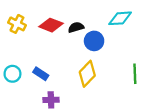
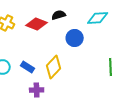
black semicircle: (76, 27) -> (59, 15), moved
yellow diamond: (87, 74) -> (54, 67), moved

